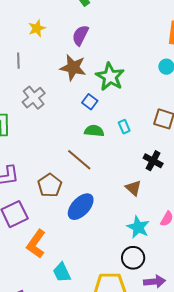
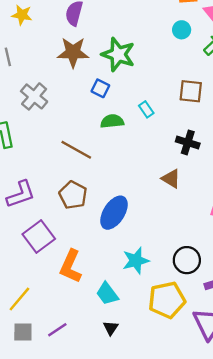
yellow star: (37, 28) -> (22, 15), turned -30
brown line: (79, 160) -> (76, 150), moved
cyan star: (138, 227) -> (136, 261), moved, turned -30

